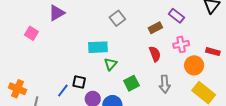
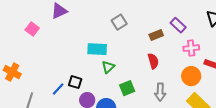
pink cross: (181, 44) -> (191, 48), moved
orange cross: (17, 89) -> (12, 72), moved

